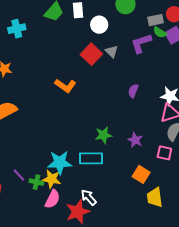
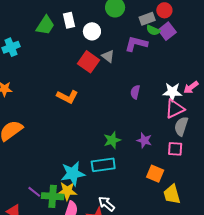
purple L-shape: (141, 43) -> (136, 44), turned 40
green cross: (36, 182) -> (53, 196), size x1.5

